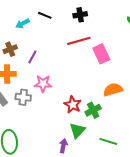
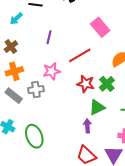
red line: (79, 41) -> (80, 55), moved
purple line: (32, 57) -> (49, 37), moved
green triangle: (77, 130) -> (97, 107), turned 36

